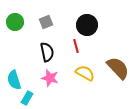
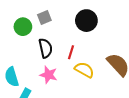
green circle: (15, 22) -> (23, 27), moved
red line: (76, 46) -> (71, 52), moved, turned 32

